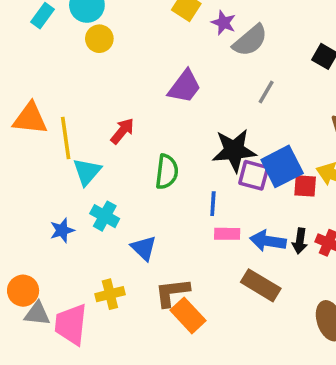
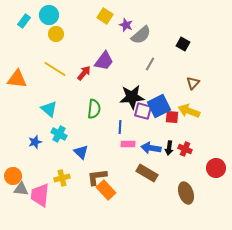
red arrow: (122, 131) -> (84, 73), moved
yellow line: (66, 138) -> (55, 69), moved, turned -50
cyan triangle: (87, 172) -> (49, 109), turned -30

